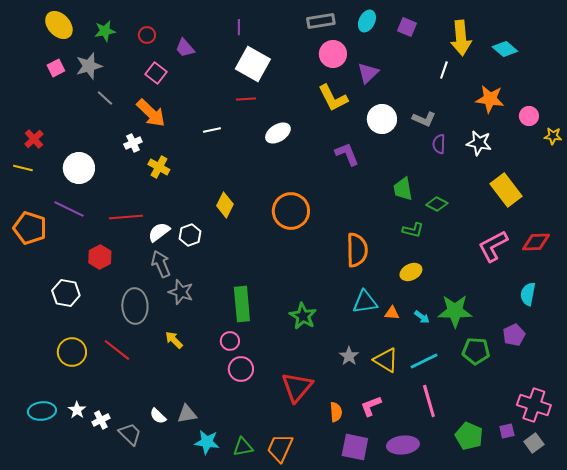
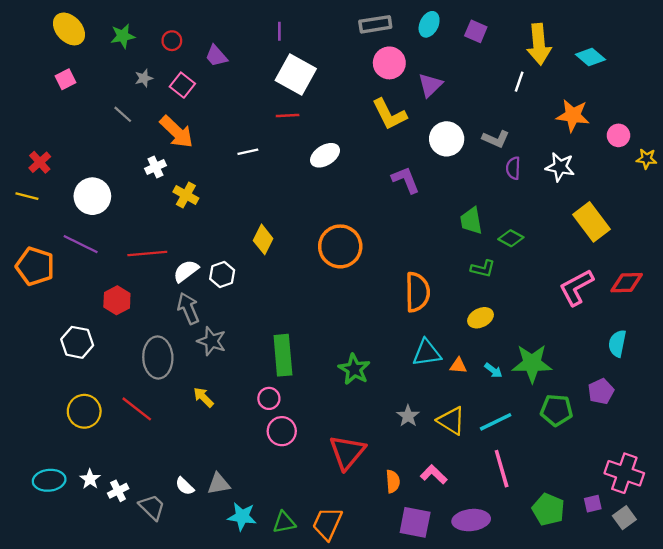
gray star: (89, 66) -> (144, 78), moved, size x0.6
pink L-shape: (371, 406) -> (434, 474), turned 65

